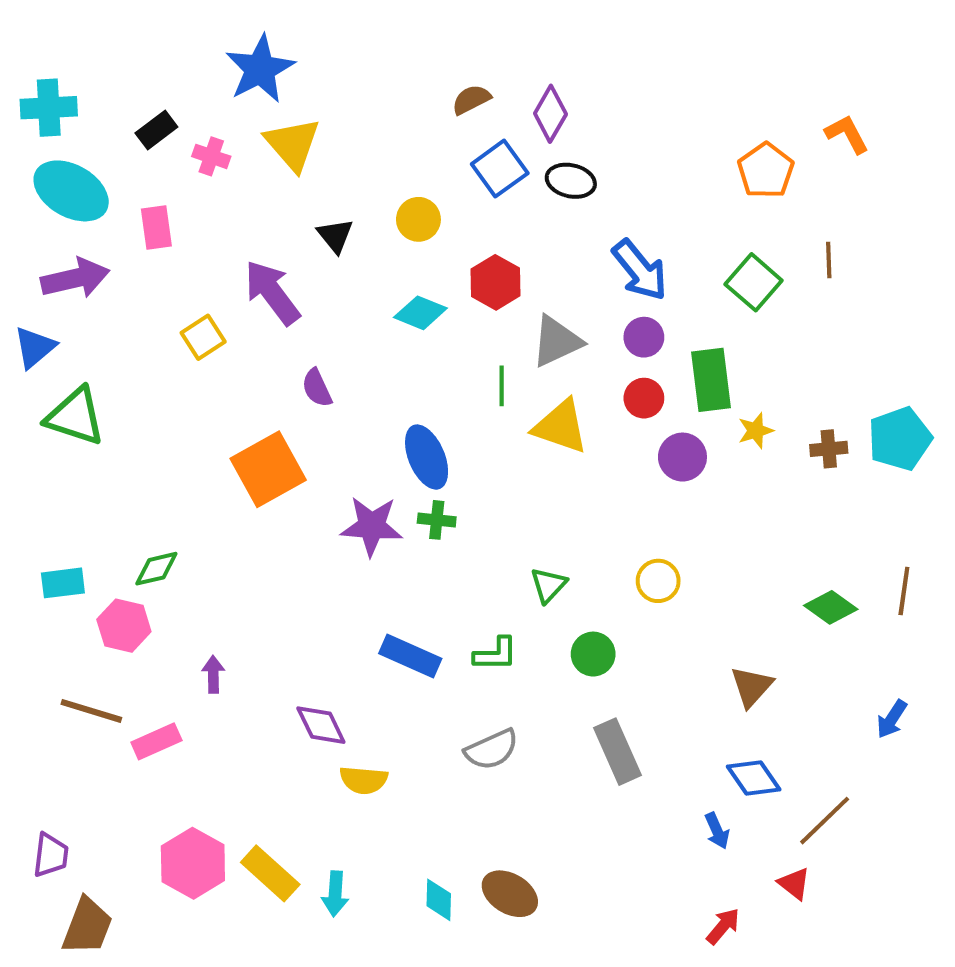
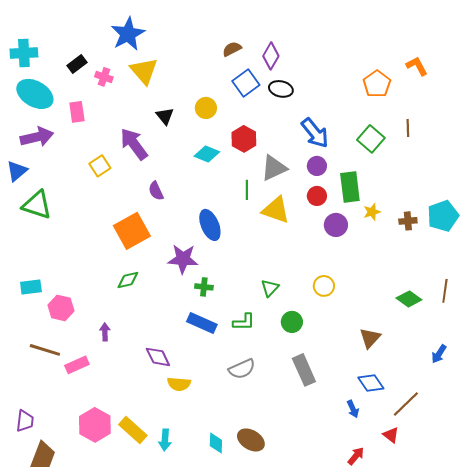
green cross: (437, 520) -> (204, 287), moved
green diamond: (156, 569) -> (128, 280), moved

